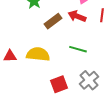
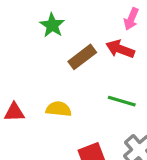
yellow semicircle: (38, 54) -> (59, 109), size x0.7

